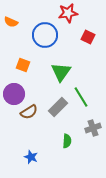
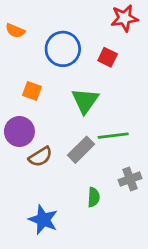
red star: (68, 13) -> (124, 18), moved
red square: (88, 37) -> (108, 57), moved
green line: (81, 97) -> (113, 136), turned -65
blue star: (31, 157) -> (43, 220), size x1.5

